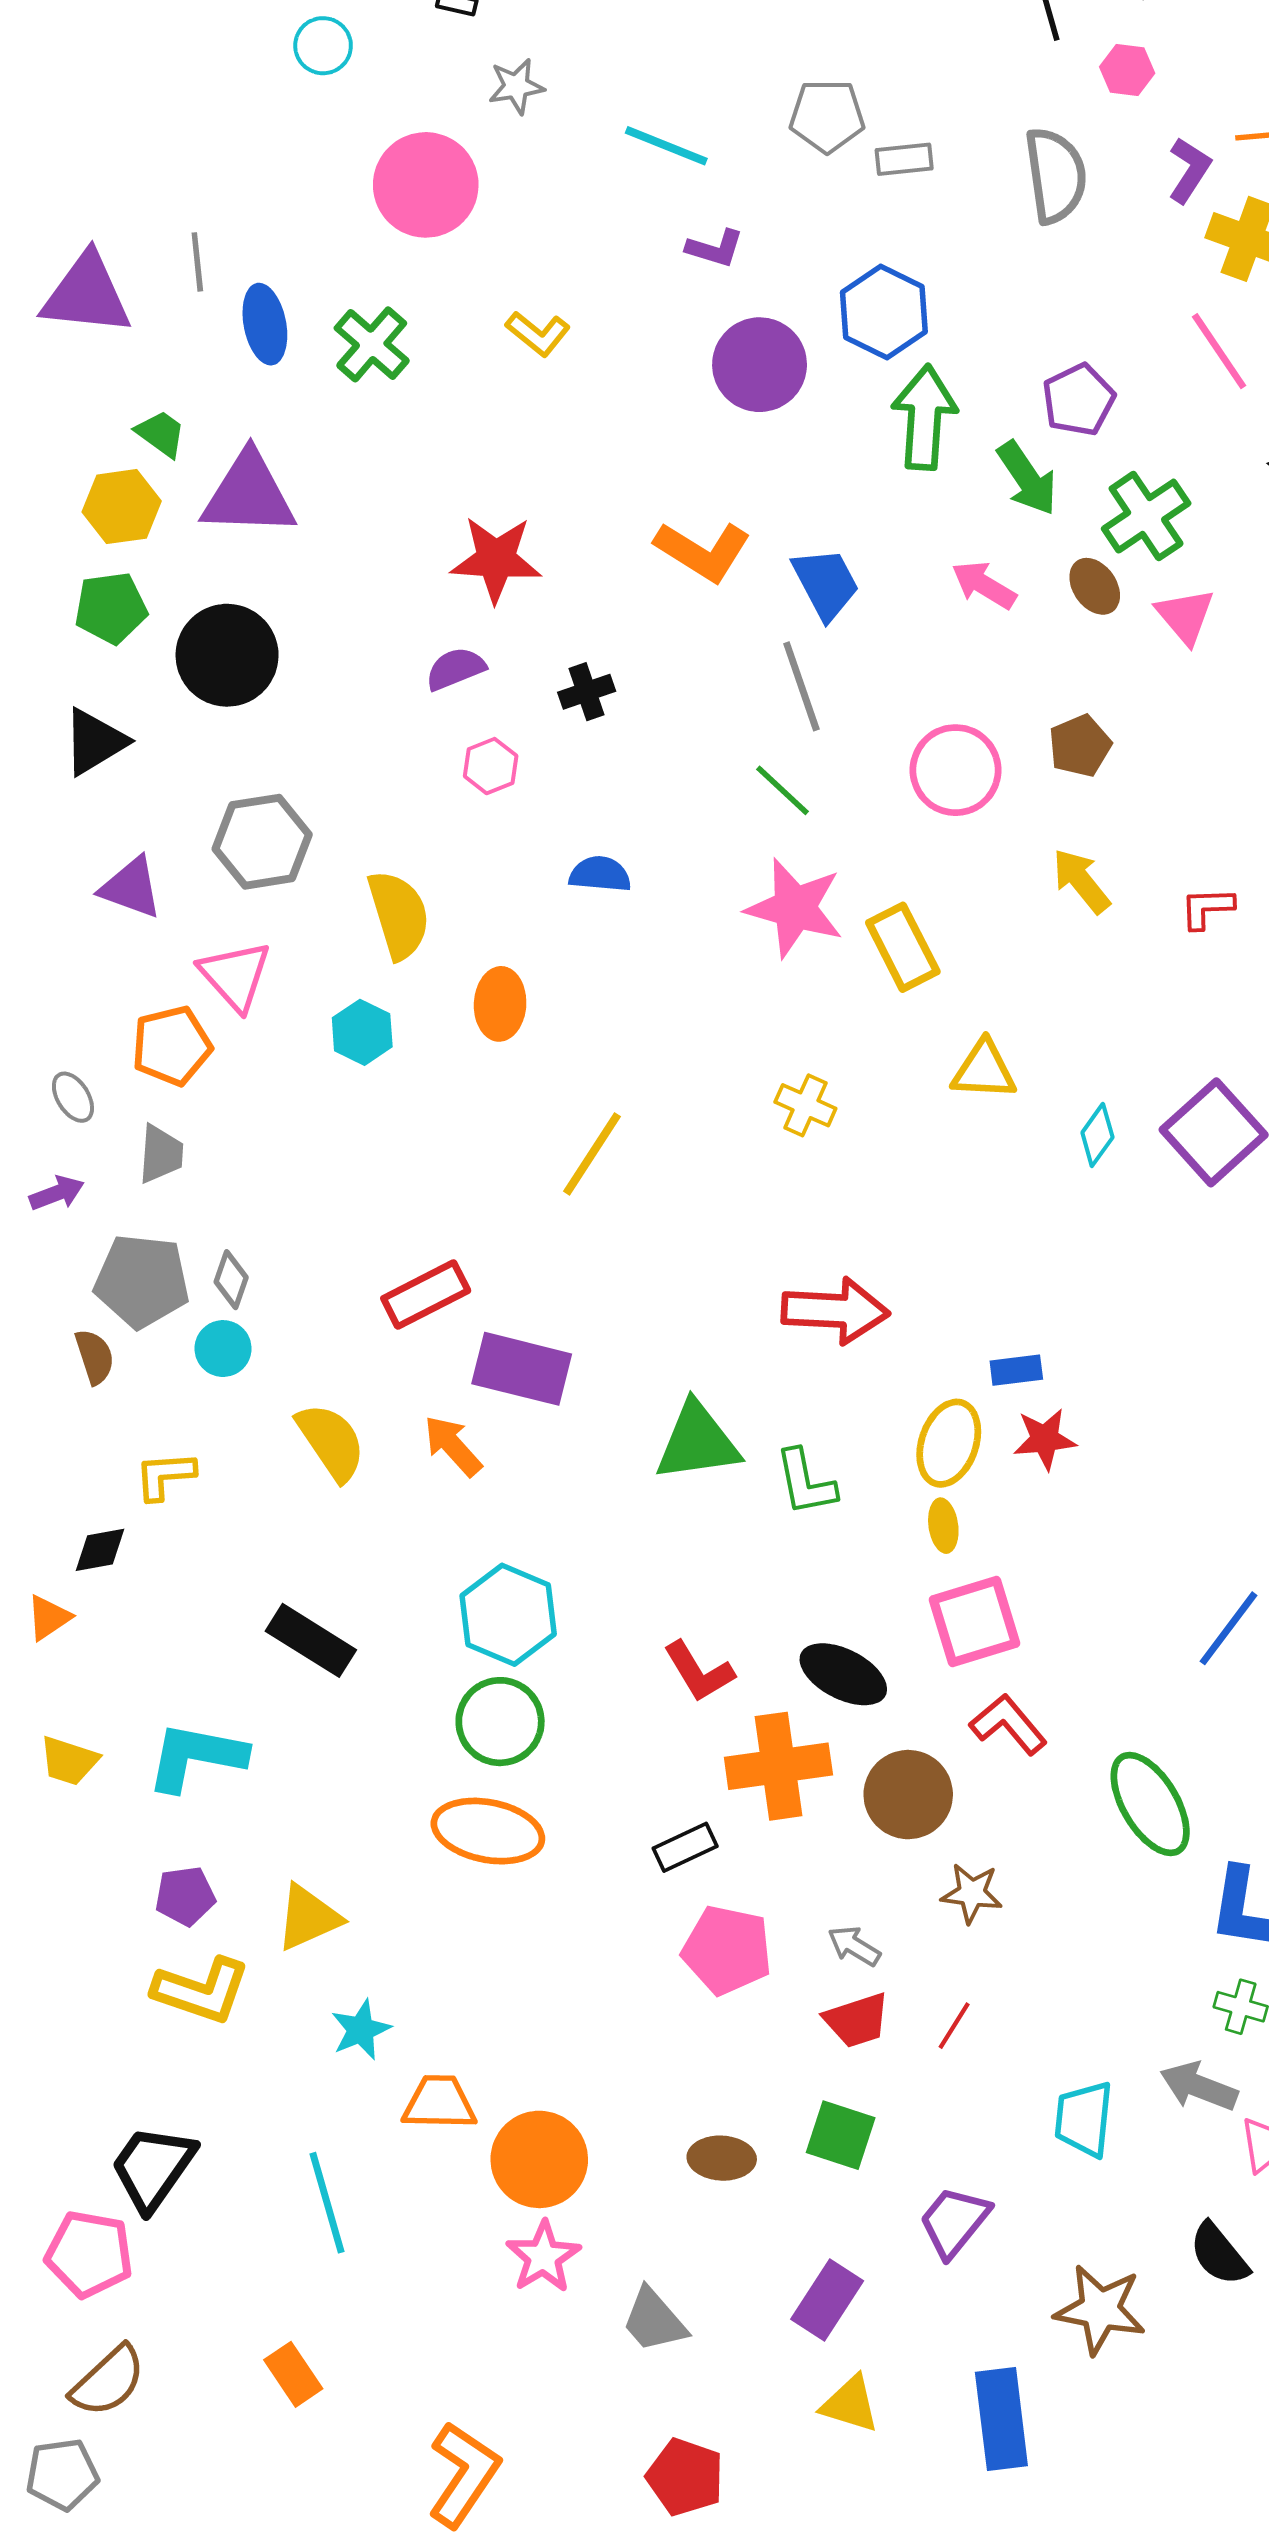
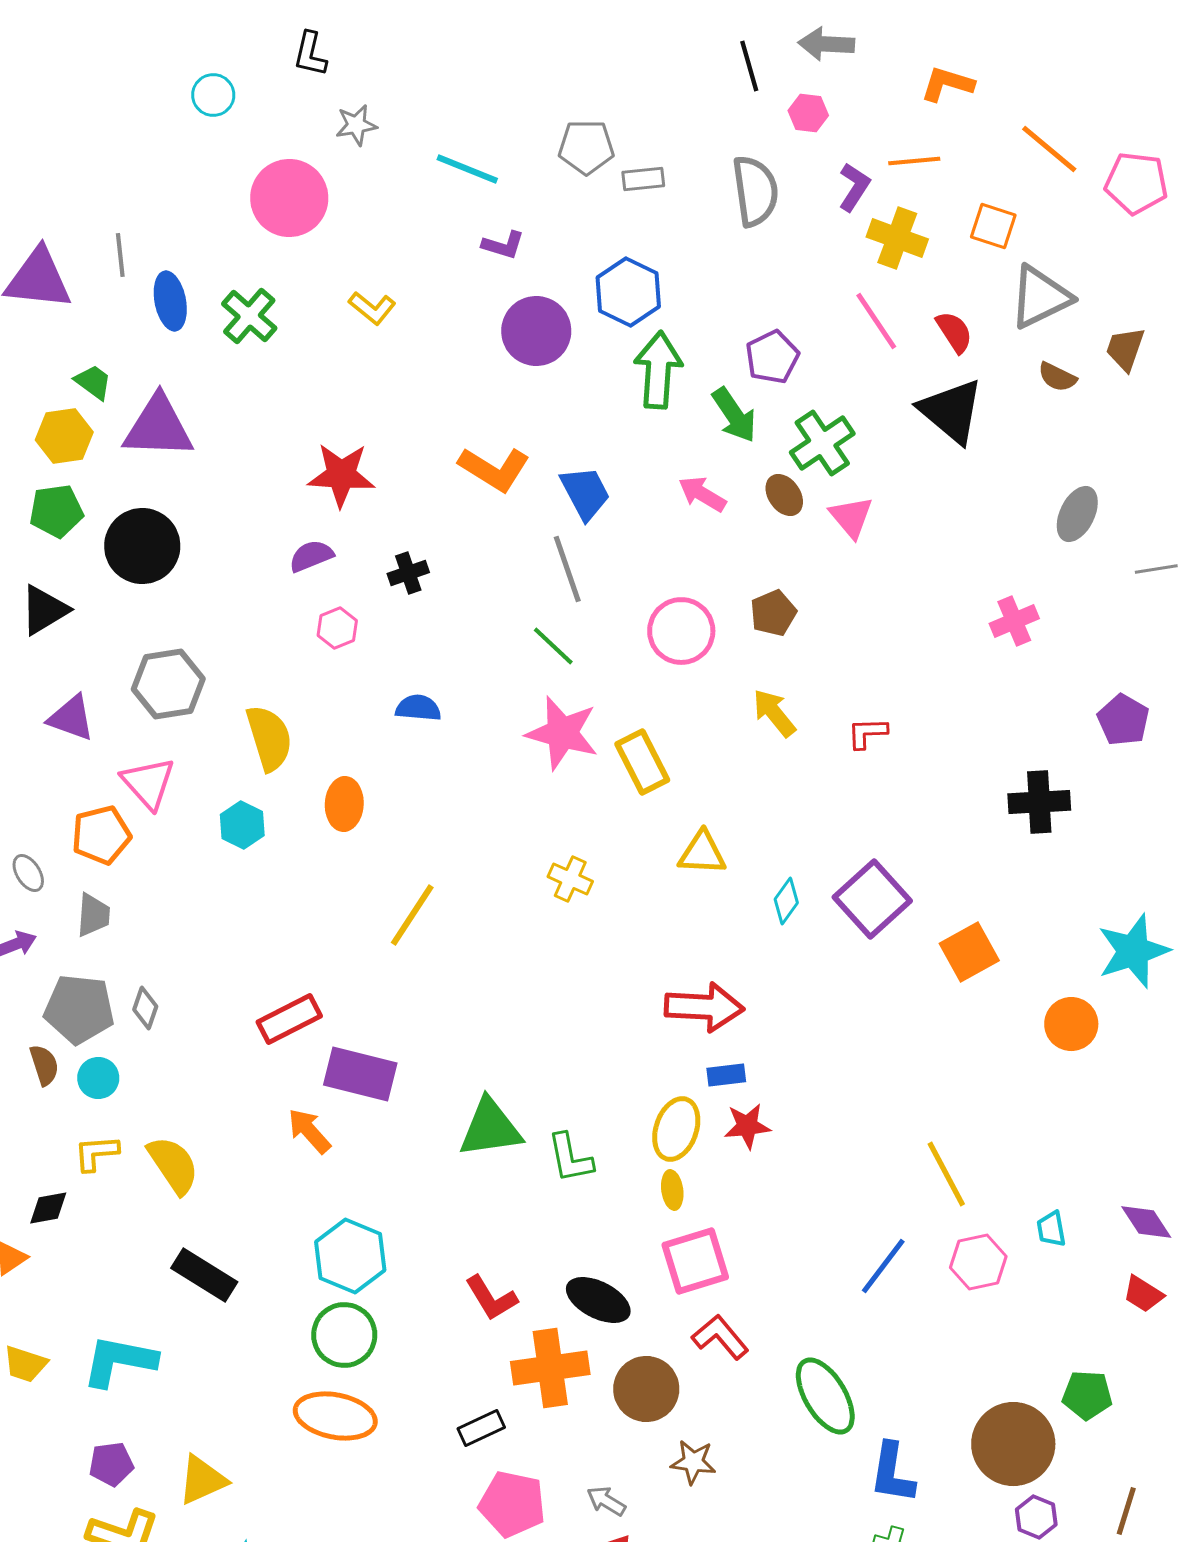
red arrow: (835, 1311) -> (704, 1007), moved
cyan circle: (223, 1349) -> (98, 1078), moved
yellow semicircle: (331, 1442) -> (173, 1165), moved

